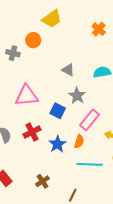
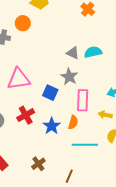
gray triangle: (68, 70) -> (73, 53), moved
pink rectangle: (90, 120) -> (83, 100), turned -35

